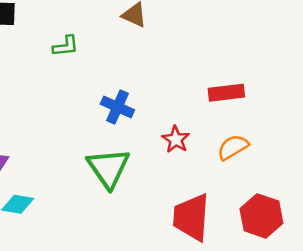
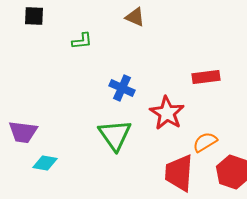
red star: (176, 139) -> (167, 113), size x1.6
orange semicircle: (233, 147) -> (205, 142), moved

